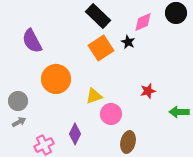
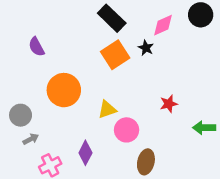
purple semicircle: (32, 41) -> (36, 47), size x0.7
gray arrow: (19, 122) -> (31, 139), moved

